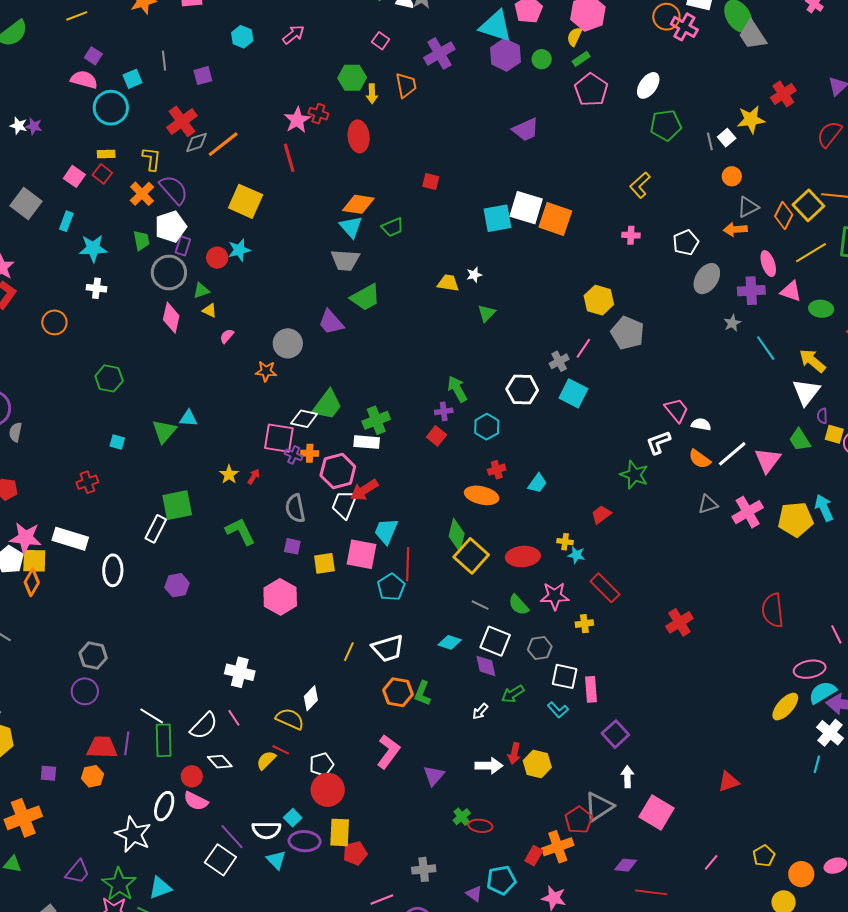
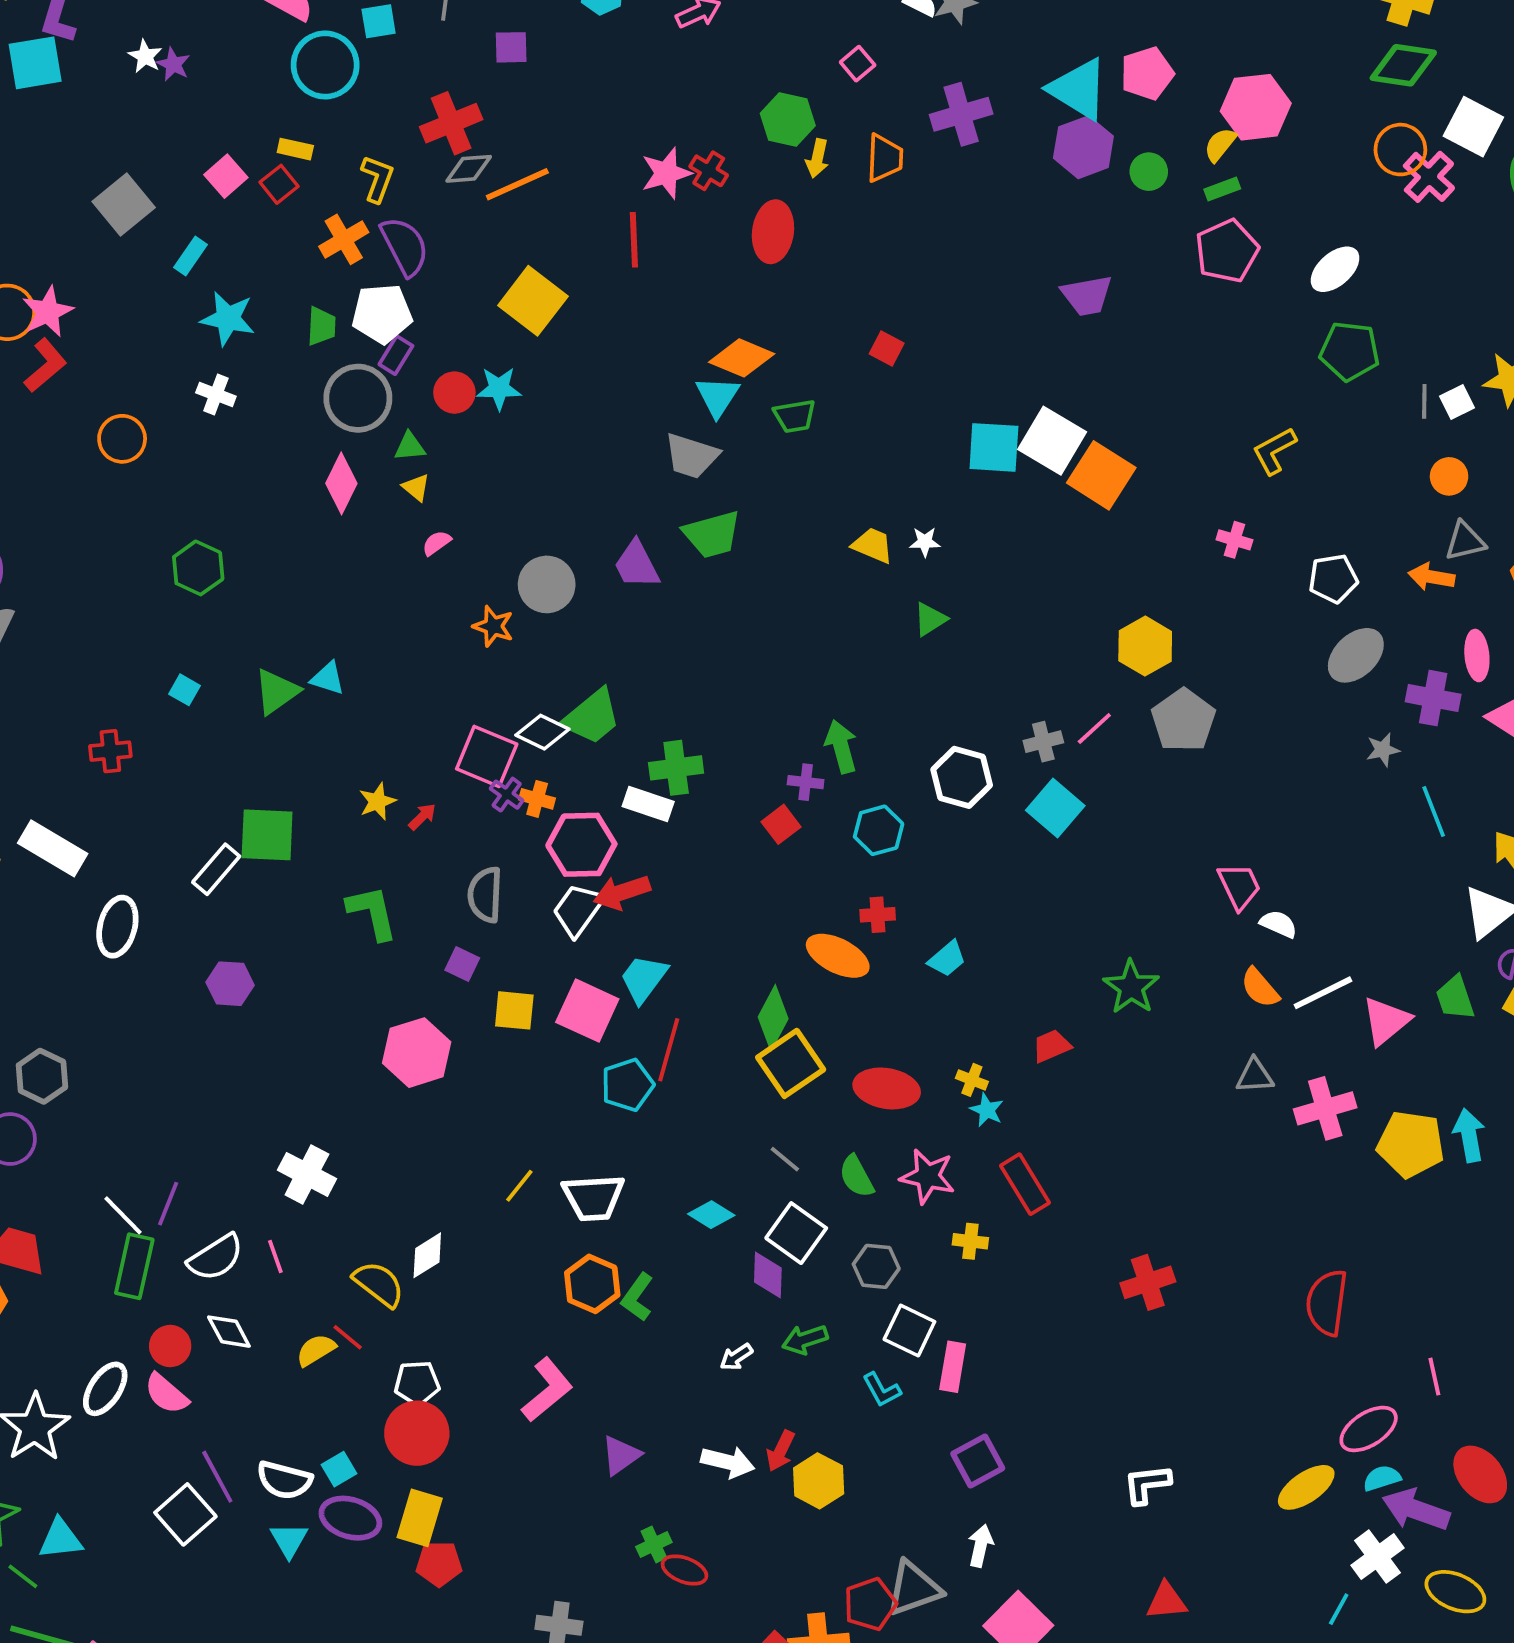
white L-shape: (658, 442) -> (1147, 1484), moved
pink ellipse: (810, 669) -> (1369, 1429), turned -36
cyan semicircle: (822, 692) -> (1382, 1478), size x0.7
purple line: (127, 743) -> (168, 1204), moved

